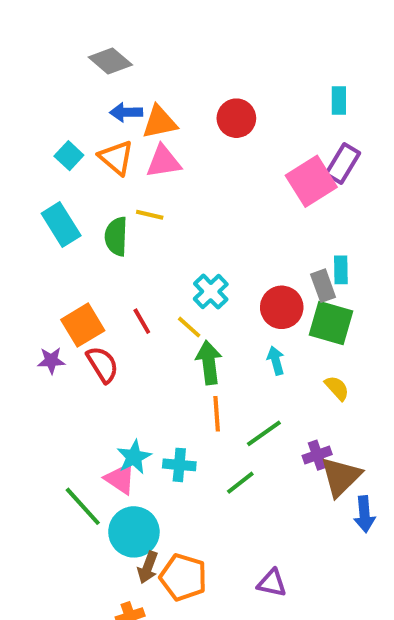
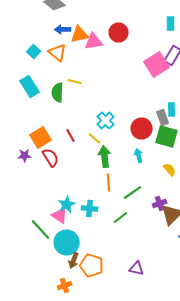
pink triangle: (164, 162) -> (94, 42), moved

